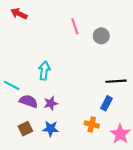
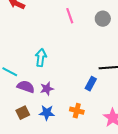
gray circle: (101, 36) -> (103, 19), moved
blue rectangle: (106, 103) -> (91, 84), moved
orange cross: (92, 124) -> (77, 111), moved

